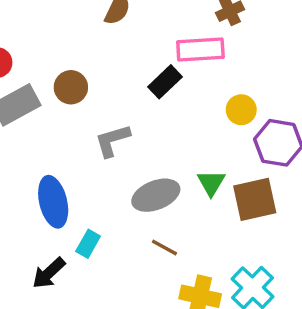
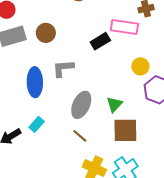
gray ellipse: (156, 195) -> (81, 105), turned -56
brown square: (255, 199) -> (125, 130), moved
blue ellipse: (53, 202) -> (35, 82), moved

